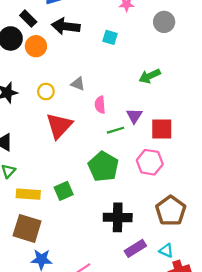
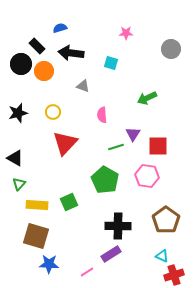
gray circle: (164, 22) -> (171, 49), moved
gray triangle: (78, 84) -> (83, 86), moved
pink semicircle: (100, 105) -> (102, 115), moved
purple rectangle: (135, 248) -> (111, 254), moved

